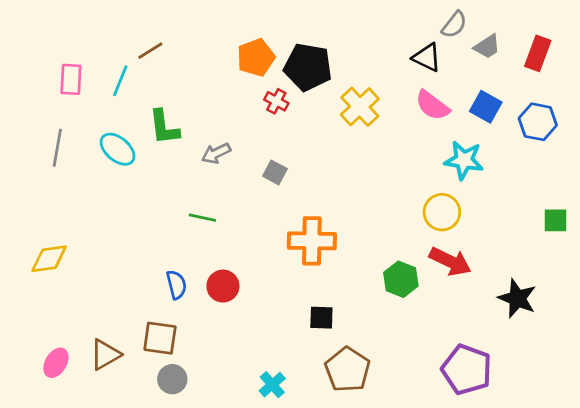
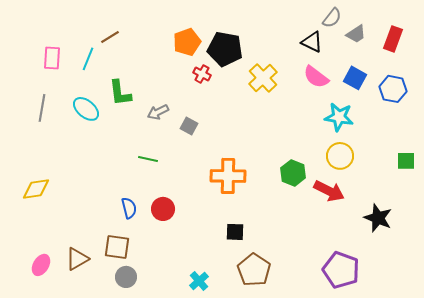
gray square: (275, 172) -> (189, 126), moved
yellow circle: (442, 212) -> (340, 156), moved
green hexagon: (401, 279) -> (293, 173), moved

